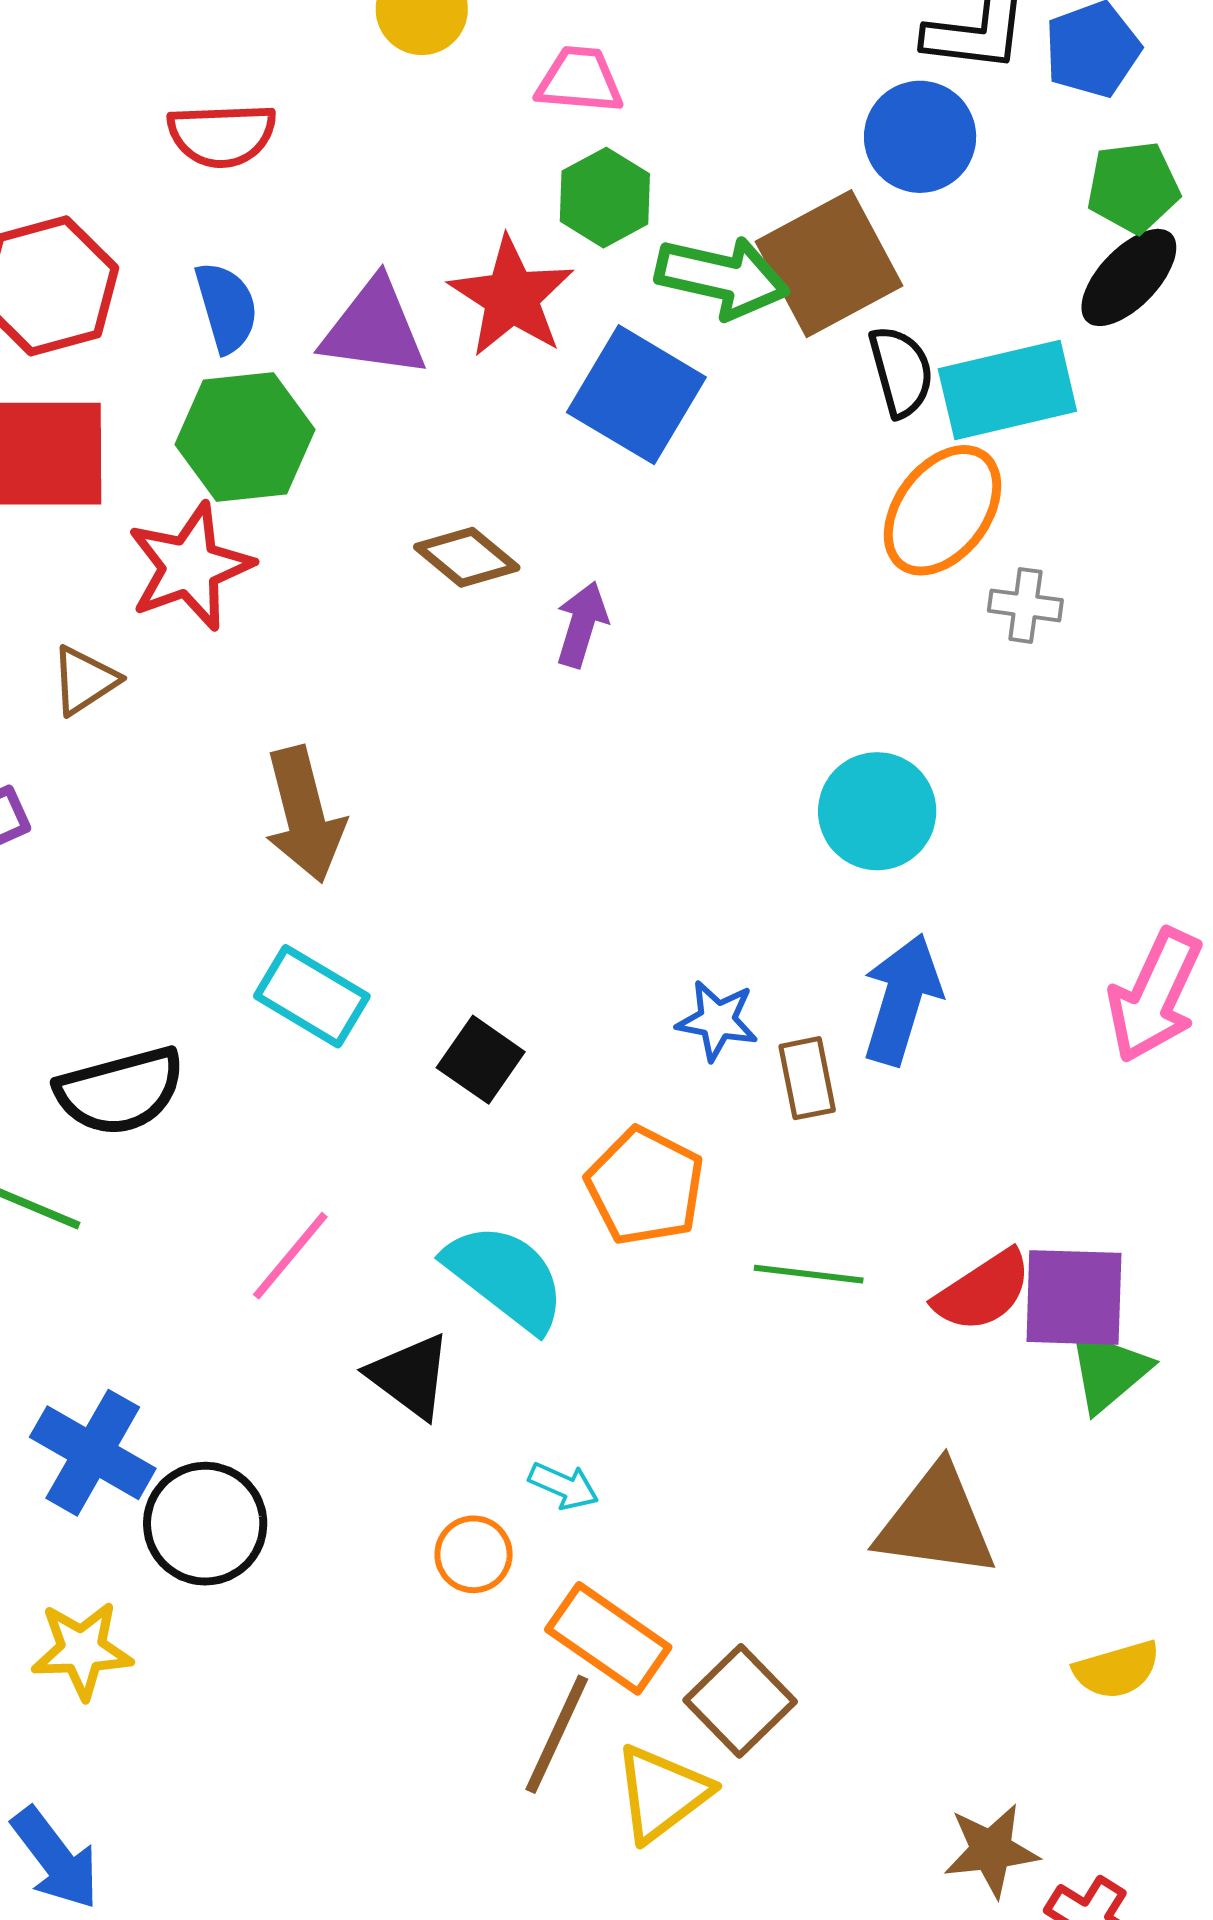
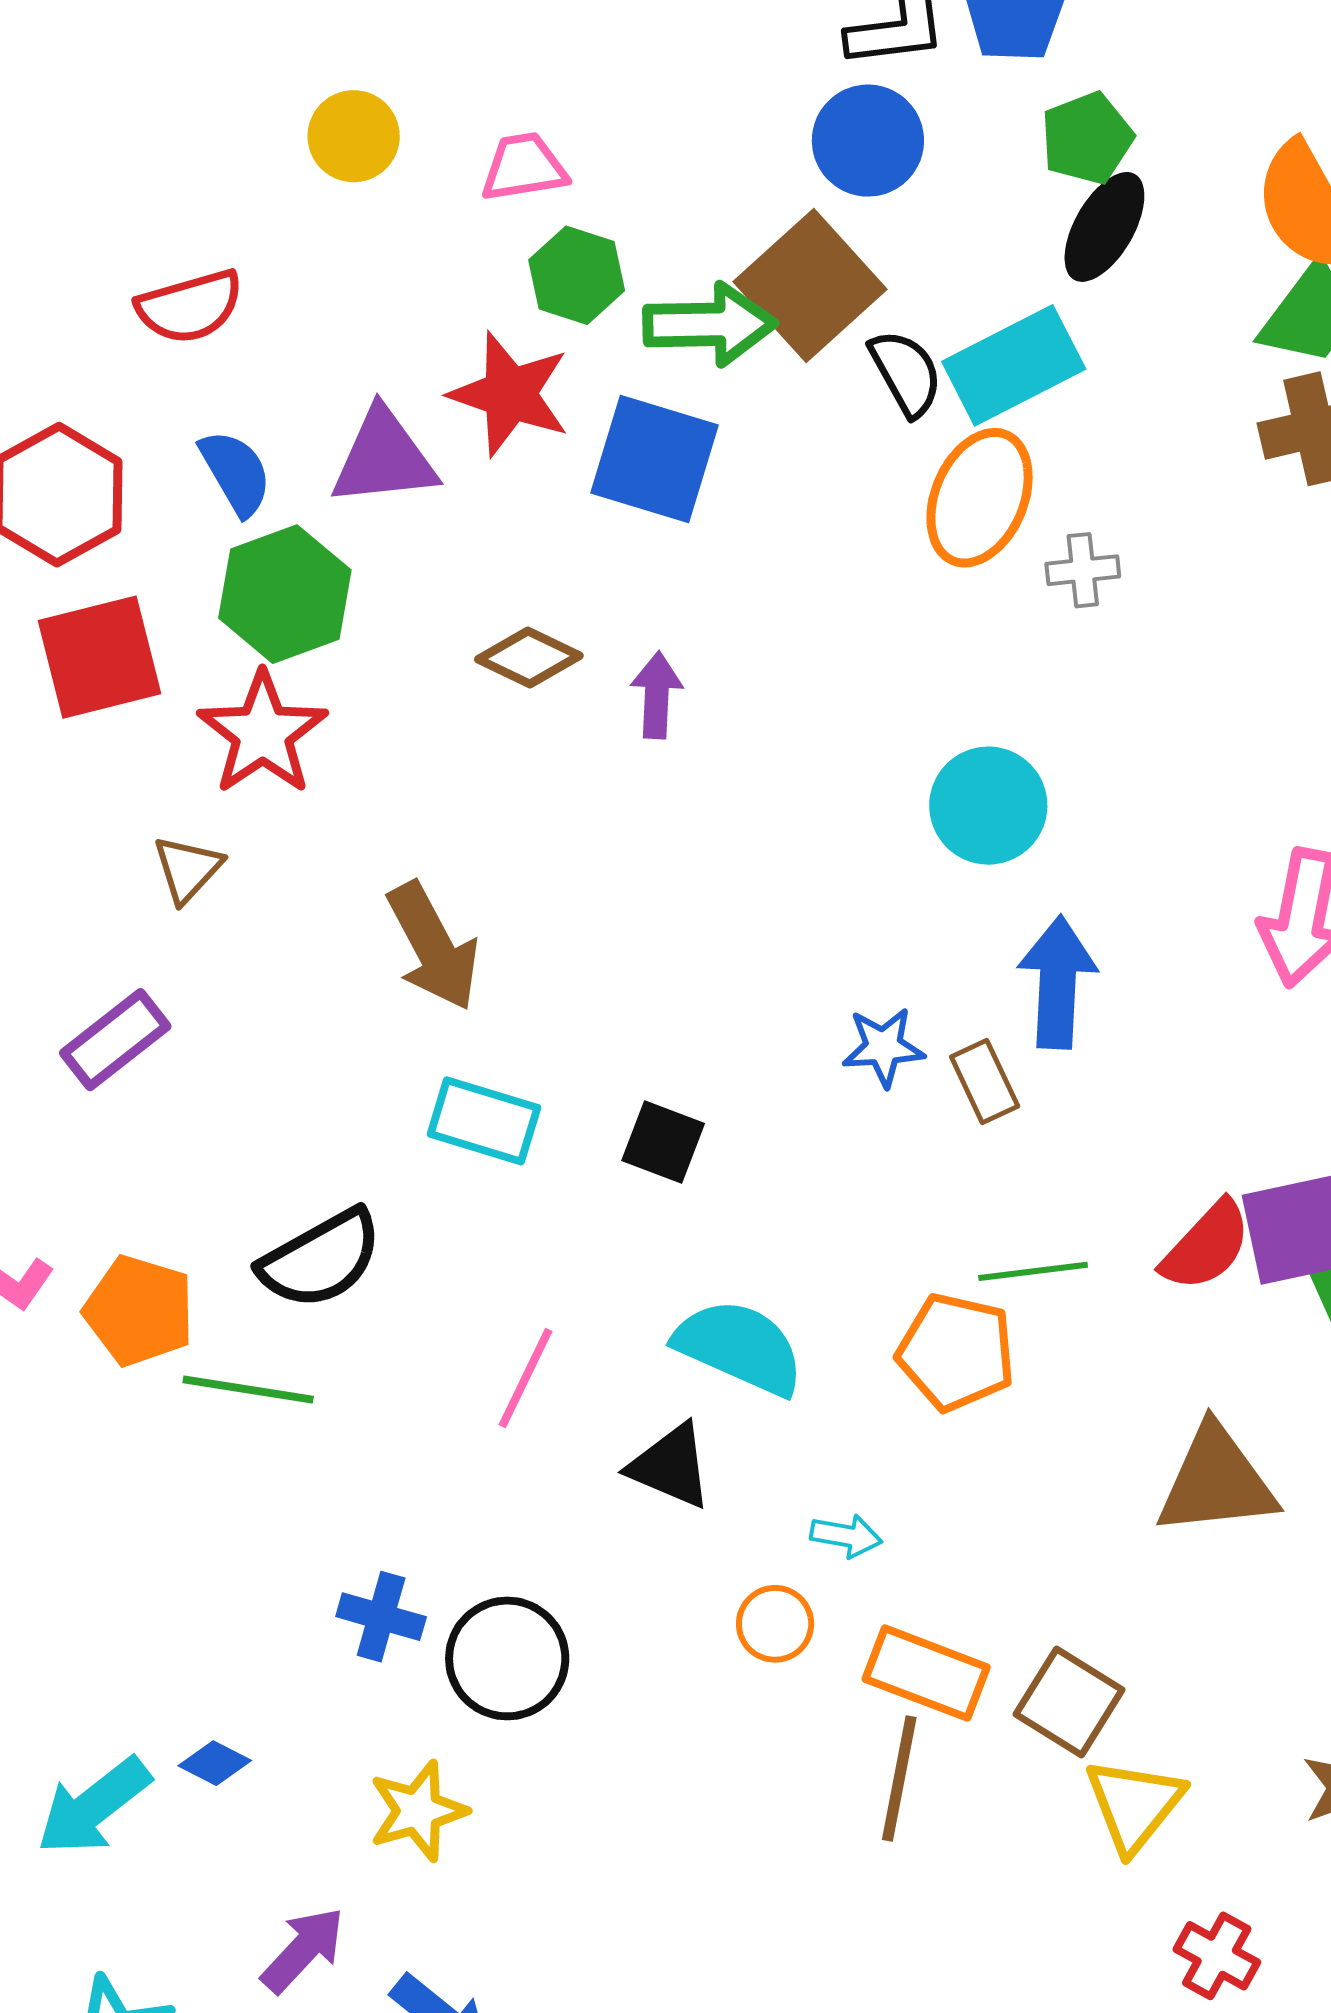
orange pentagon: (645, 1186) -> (956, 1352), moved
blue cross: (93, 1453) -> (381, 1617), size x0.7
yellow triangle: (662, 1793) -> (1134, 1805), moved

